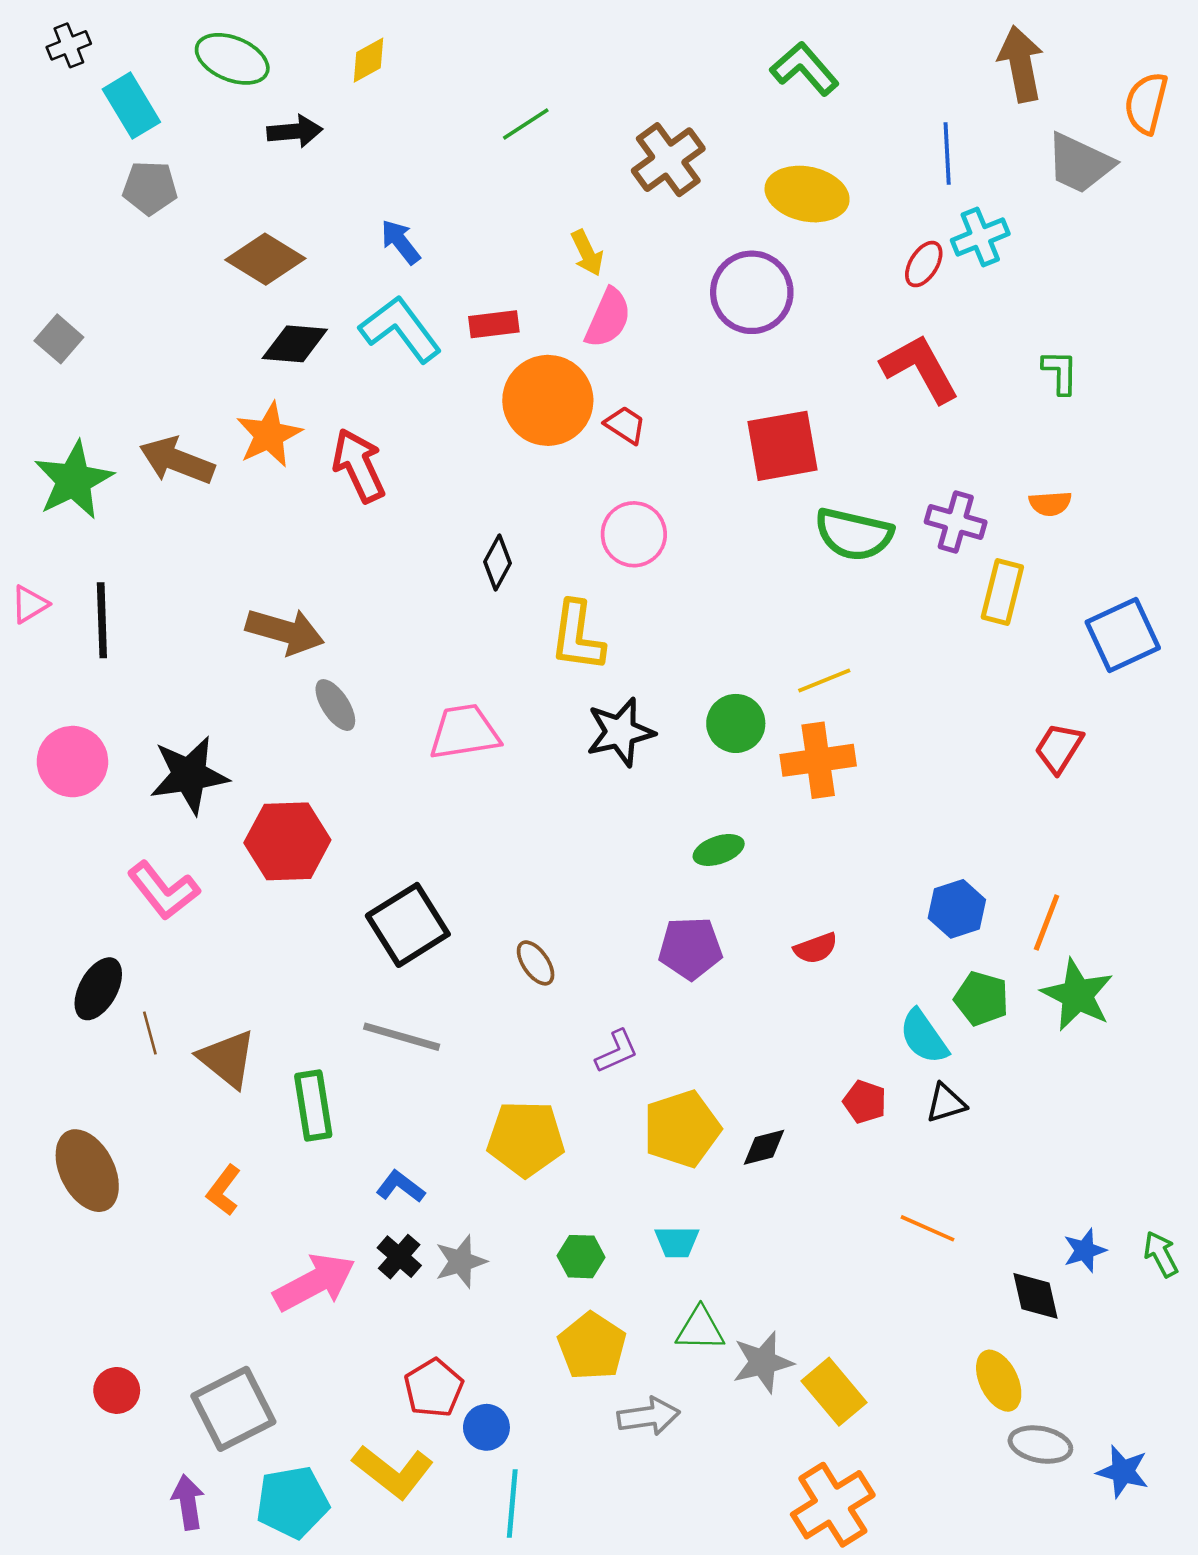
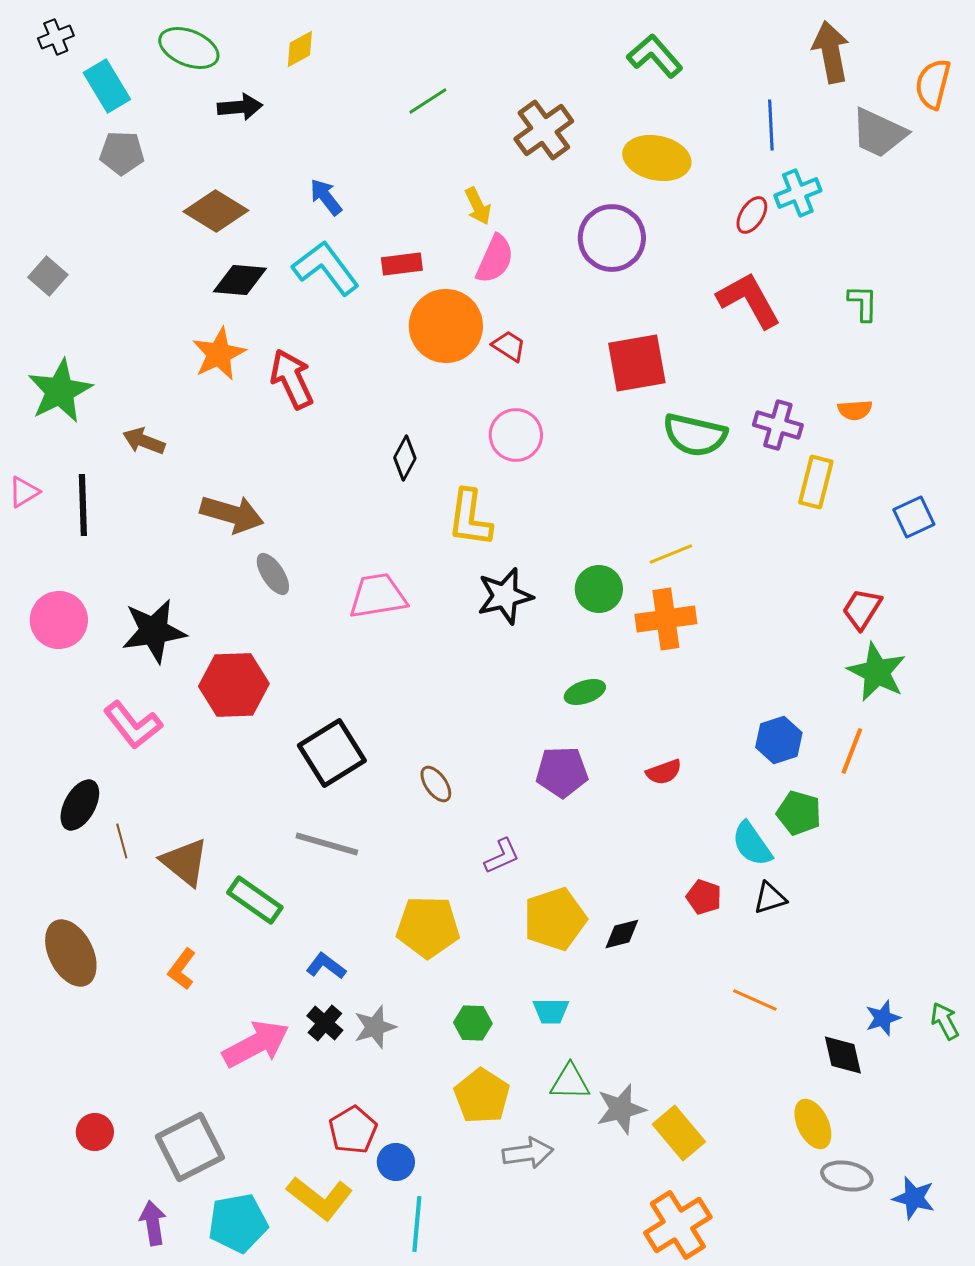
brown arrow: (177, 461) -> (144, 441), moved, size x0.7
blue square: (1123, 635) -> (914, 517), size x0.7
green star: (1077, 995) -> (877, 672), moved
green rectangle: (313, 1105) -> (255, 900), turned -46

